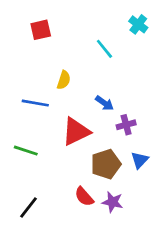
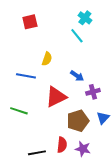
cyan cross: (138, 24) -> (85, 18), moved
red semicircle: (84, 197) -> (62, 145), turned -133
black line: (28, 207) -> (37, 153), moved, turned 42

